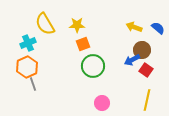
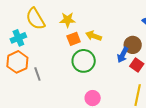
yellow arrow: (134, 27) -> (94, 36), moved
blue arrow: (132, 60) -> (123, 55), turned -35
gray line: (33, 84) -> (37, 74), moved

